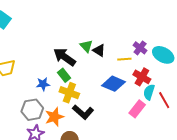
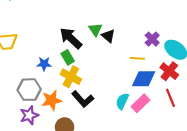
yellow line: (124, 59) -> (137, 58), moved
red cross: (142, 77) -> (169, 71), moved
blue diamond: (114, 84) -> (144, 79), moved, turned -30
cyan semicircle: (149, 92) -> (122, 101), moved

